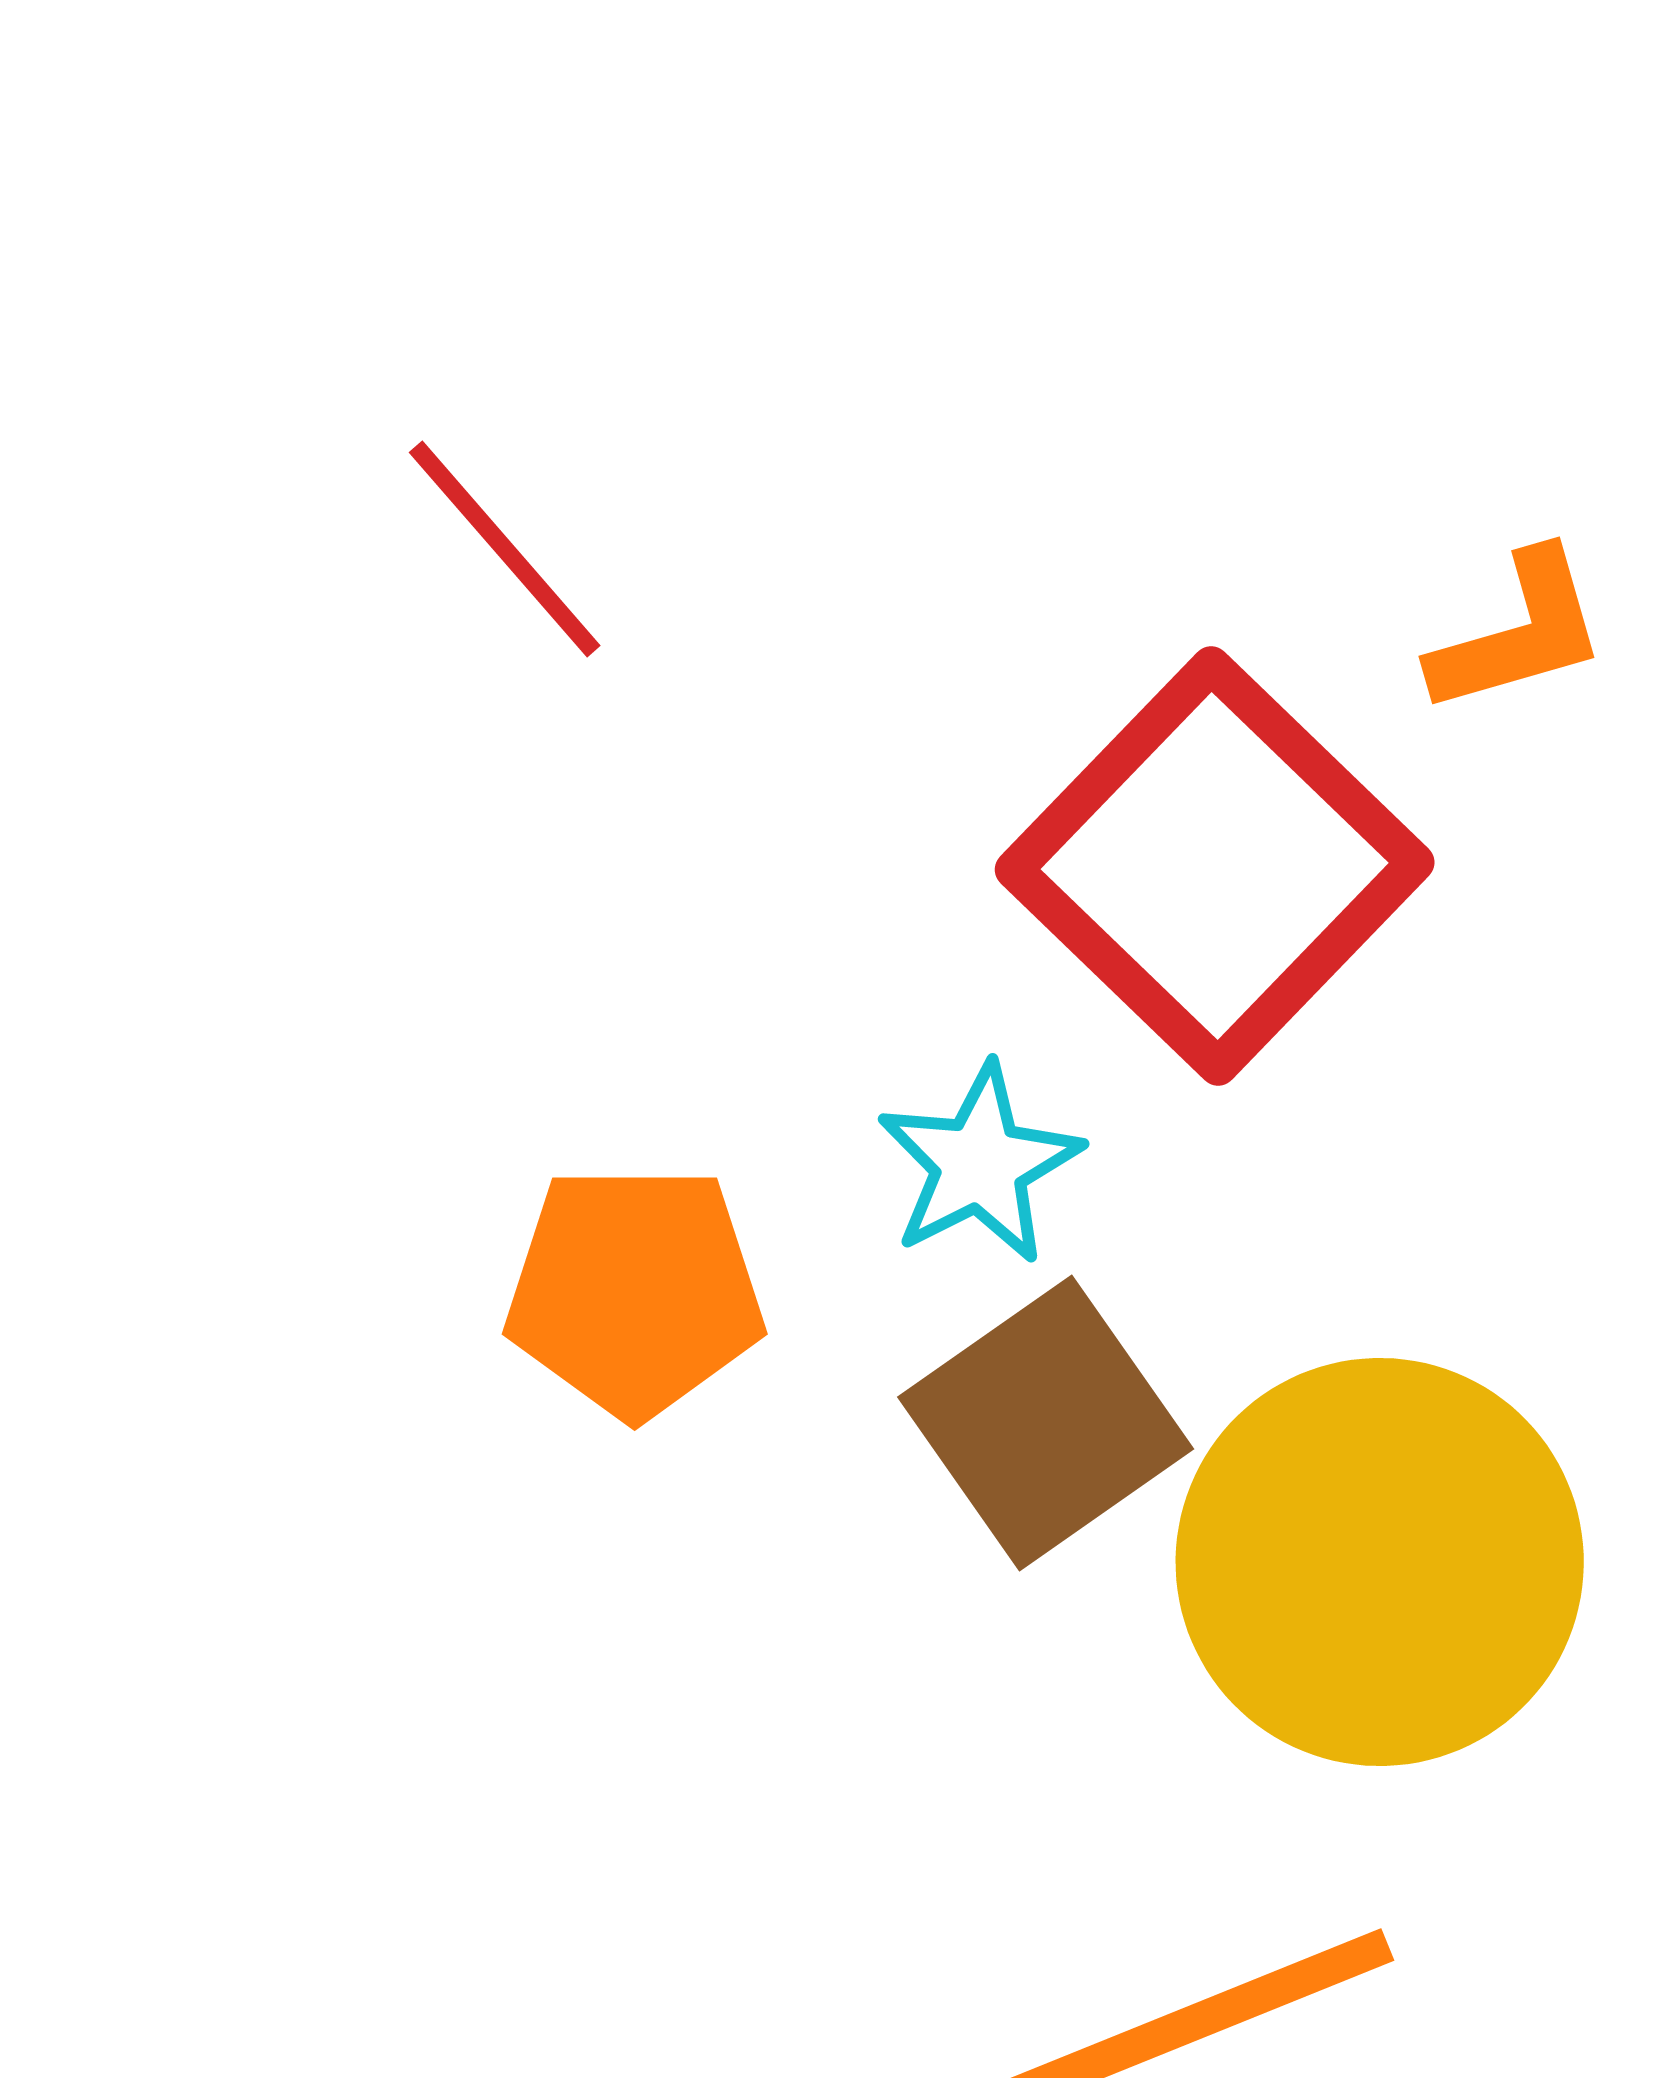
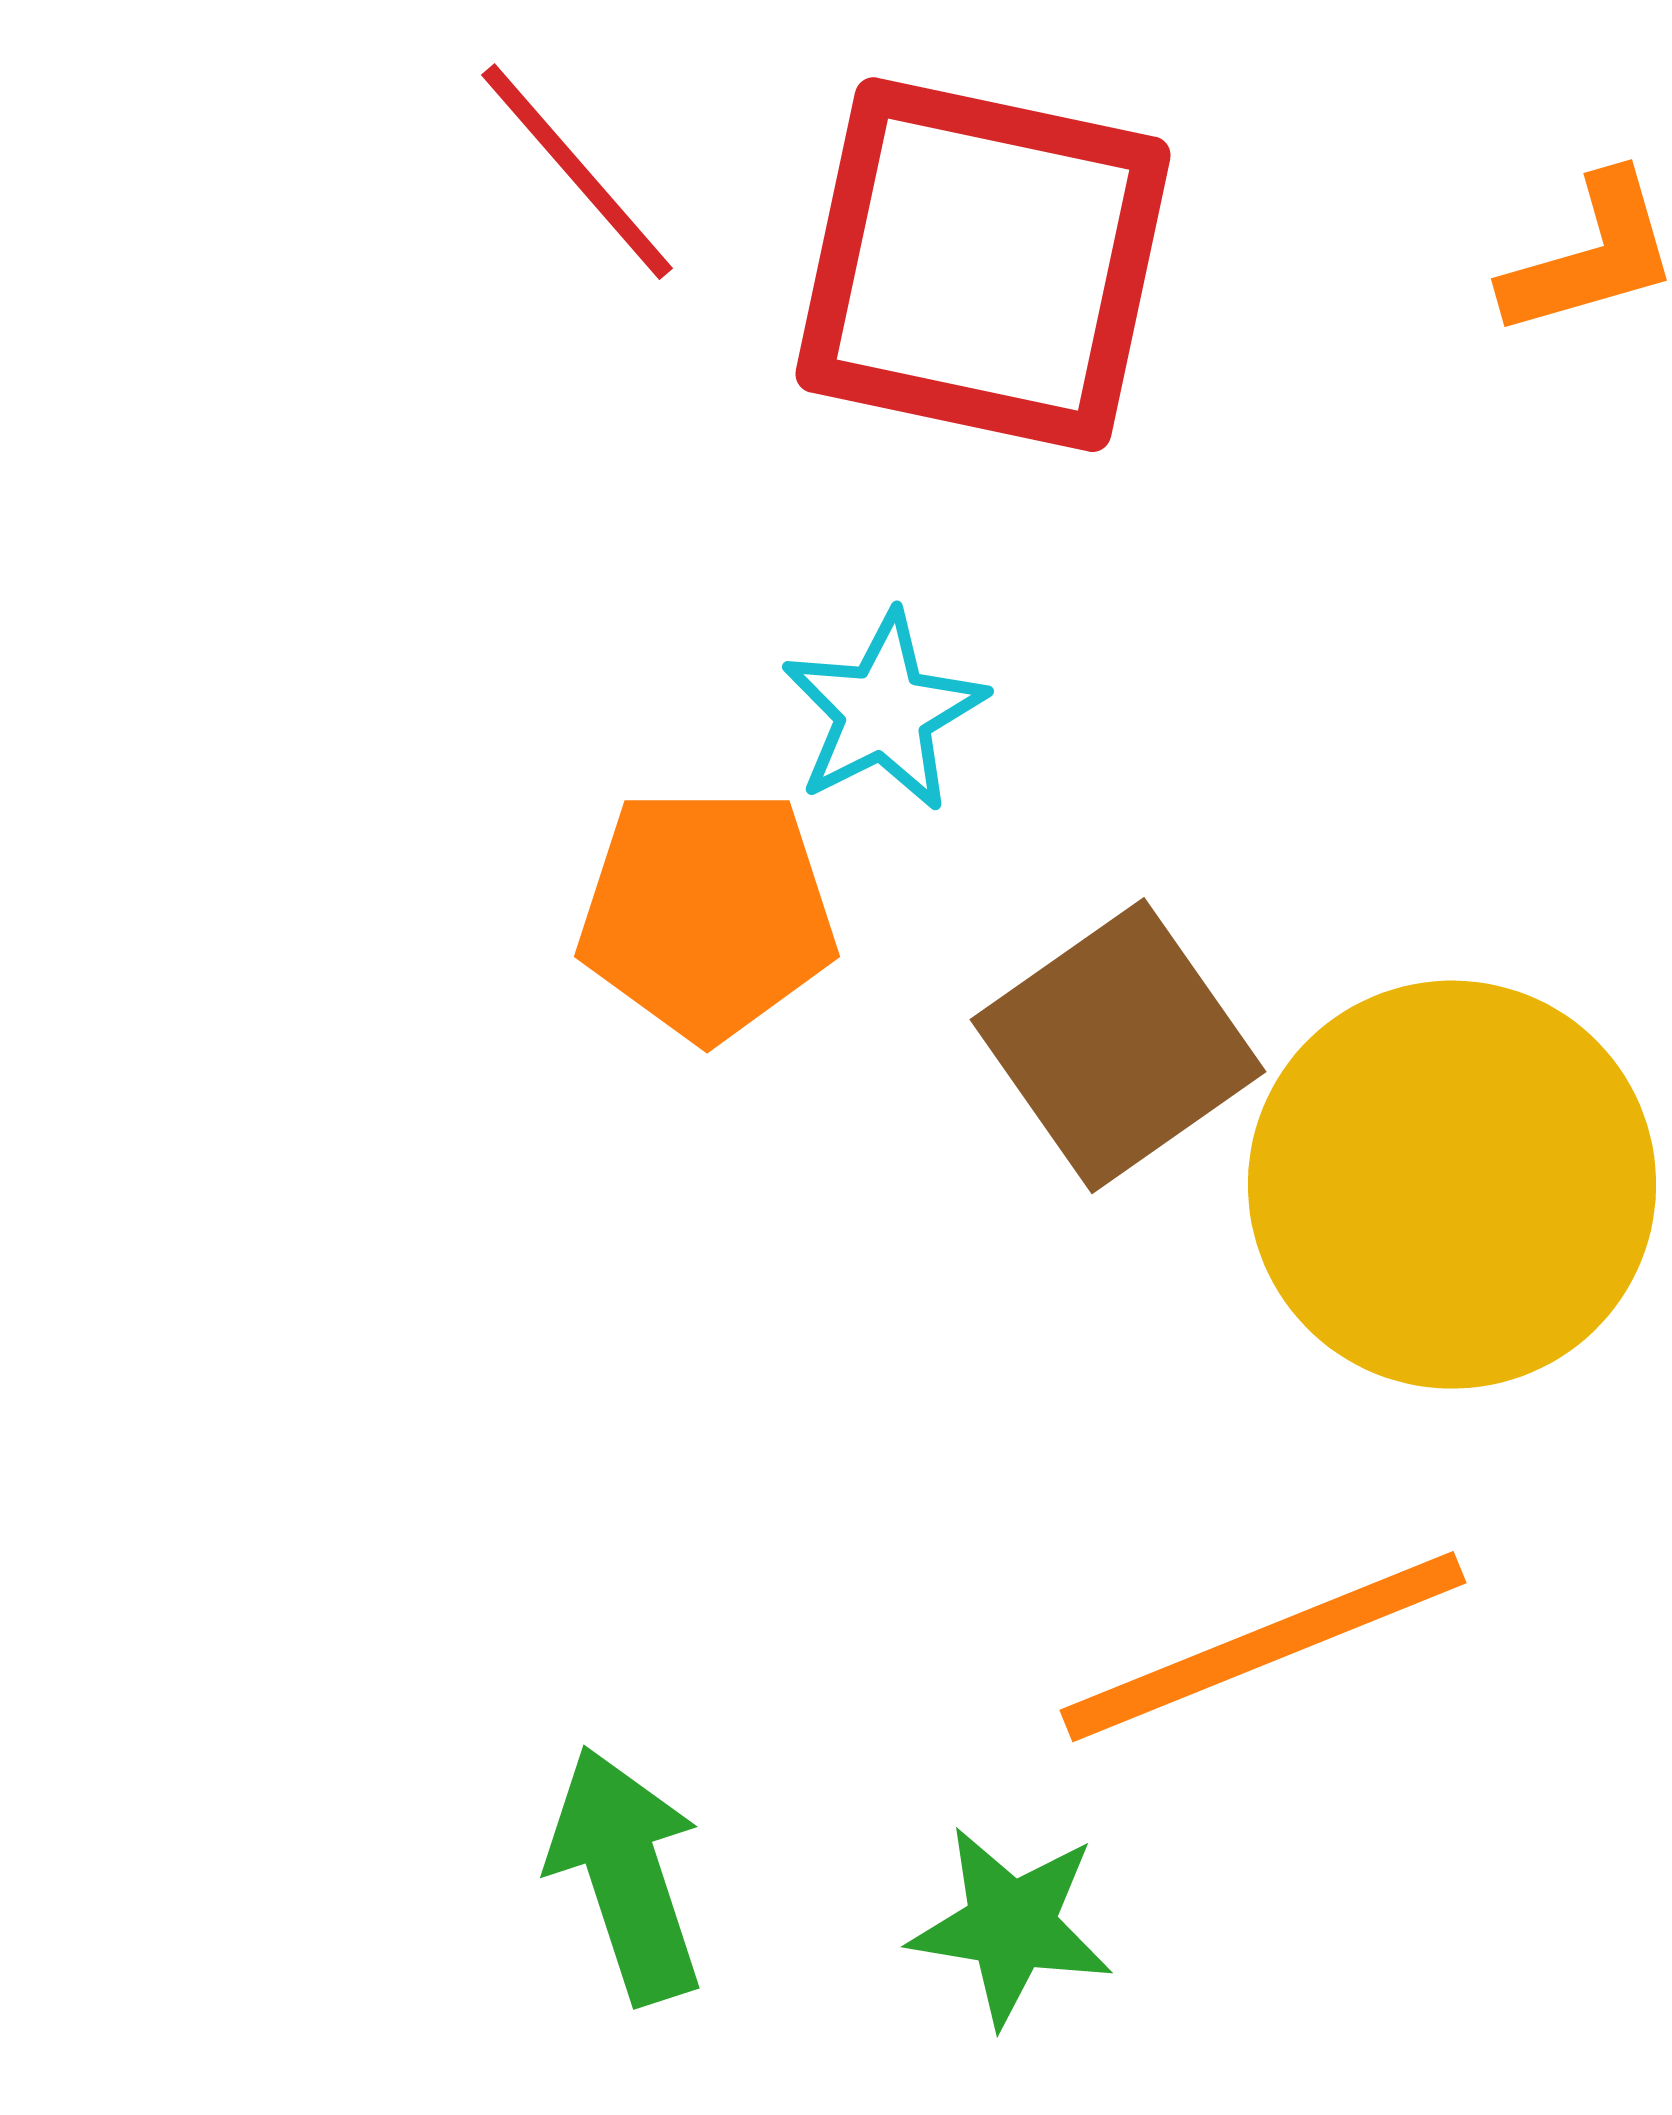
red square: (1215, 866) -> (983, 265), moved, turned -32
cyan star: (980, 1164) -> (884, 712), moved

